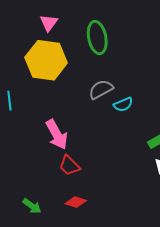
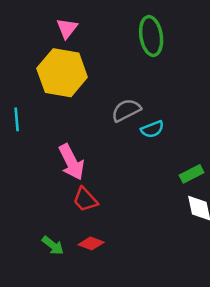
green ellipse: (97, 38) -> (151, 36), moved
green arrow: (32, 206) -> (53, 245), moved

